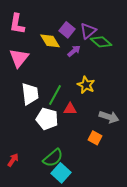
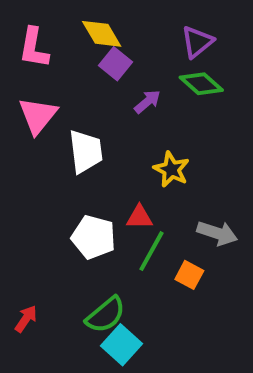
purple square: (67, 30) -> (116, 64), moved
purple triangle: (88, 31) -> (197, 42), moved
yellow diamond: (50, 41) -> (102, 34), moved
white trapezoid: (30, 94) -> (86, 151), moved
green line: (55, 95) -> (151, 251), moved

